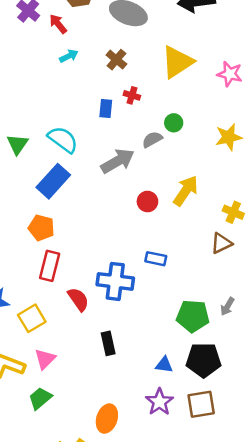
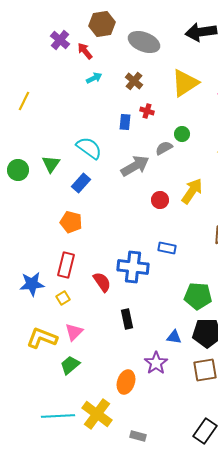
green triangle: (17, 144) -> (51, 164), moved
blue rectangle: (53, 181) -> (81, 183), size x0.7
red rectangle: (50, 266) -> (66, 265), moved
yellow square: (32, 318) -> (63, 298), size x0.6
purple star: (159, 402) -> (156, 363), moved

